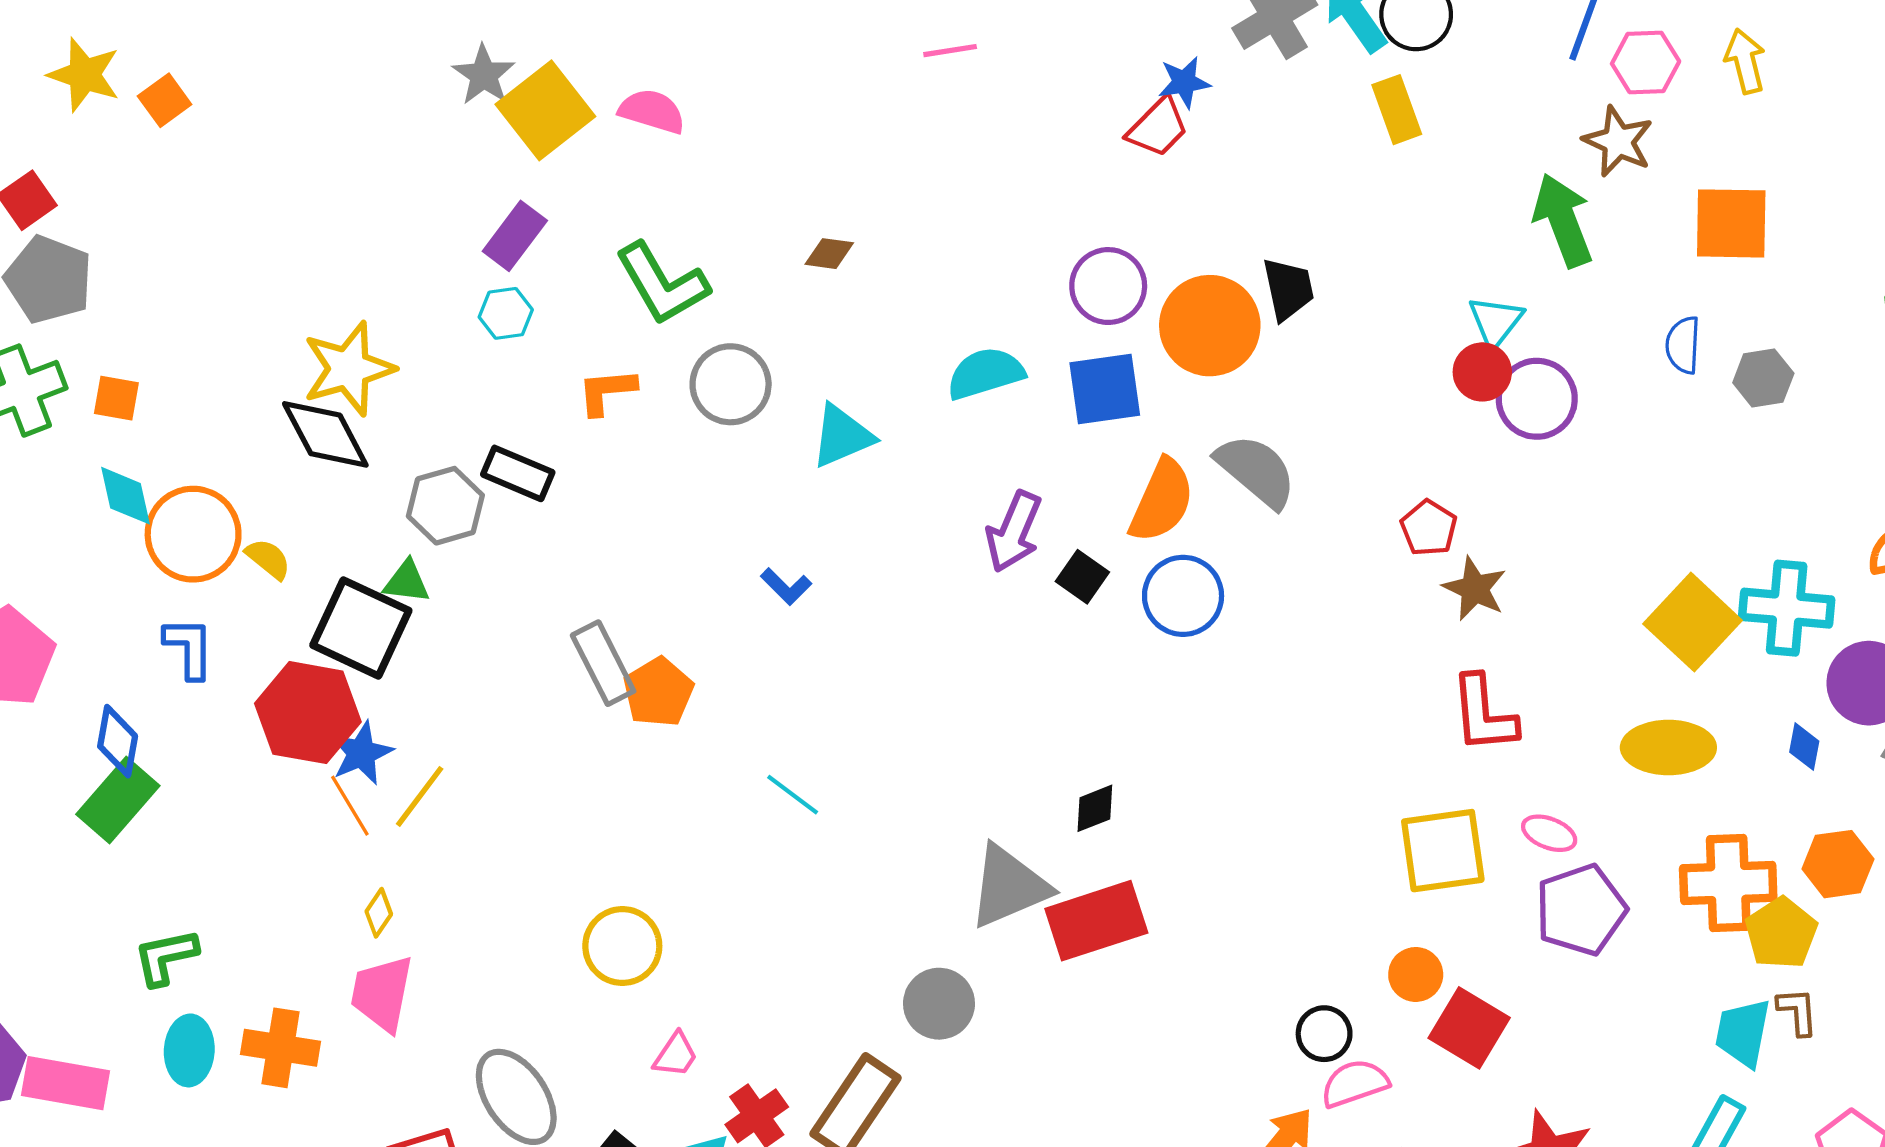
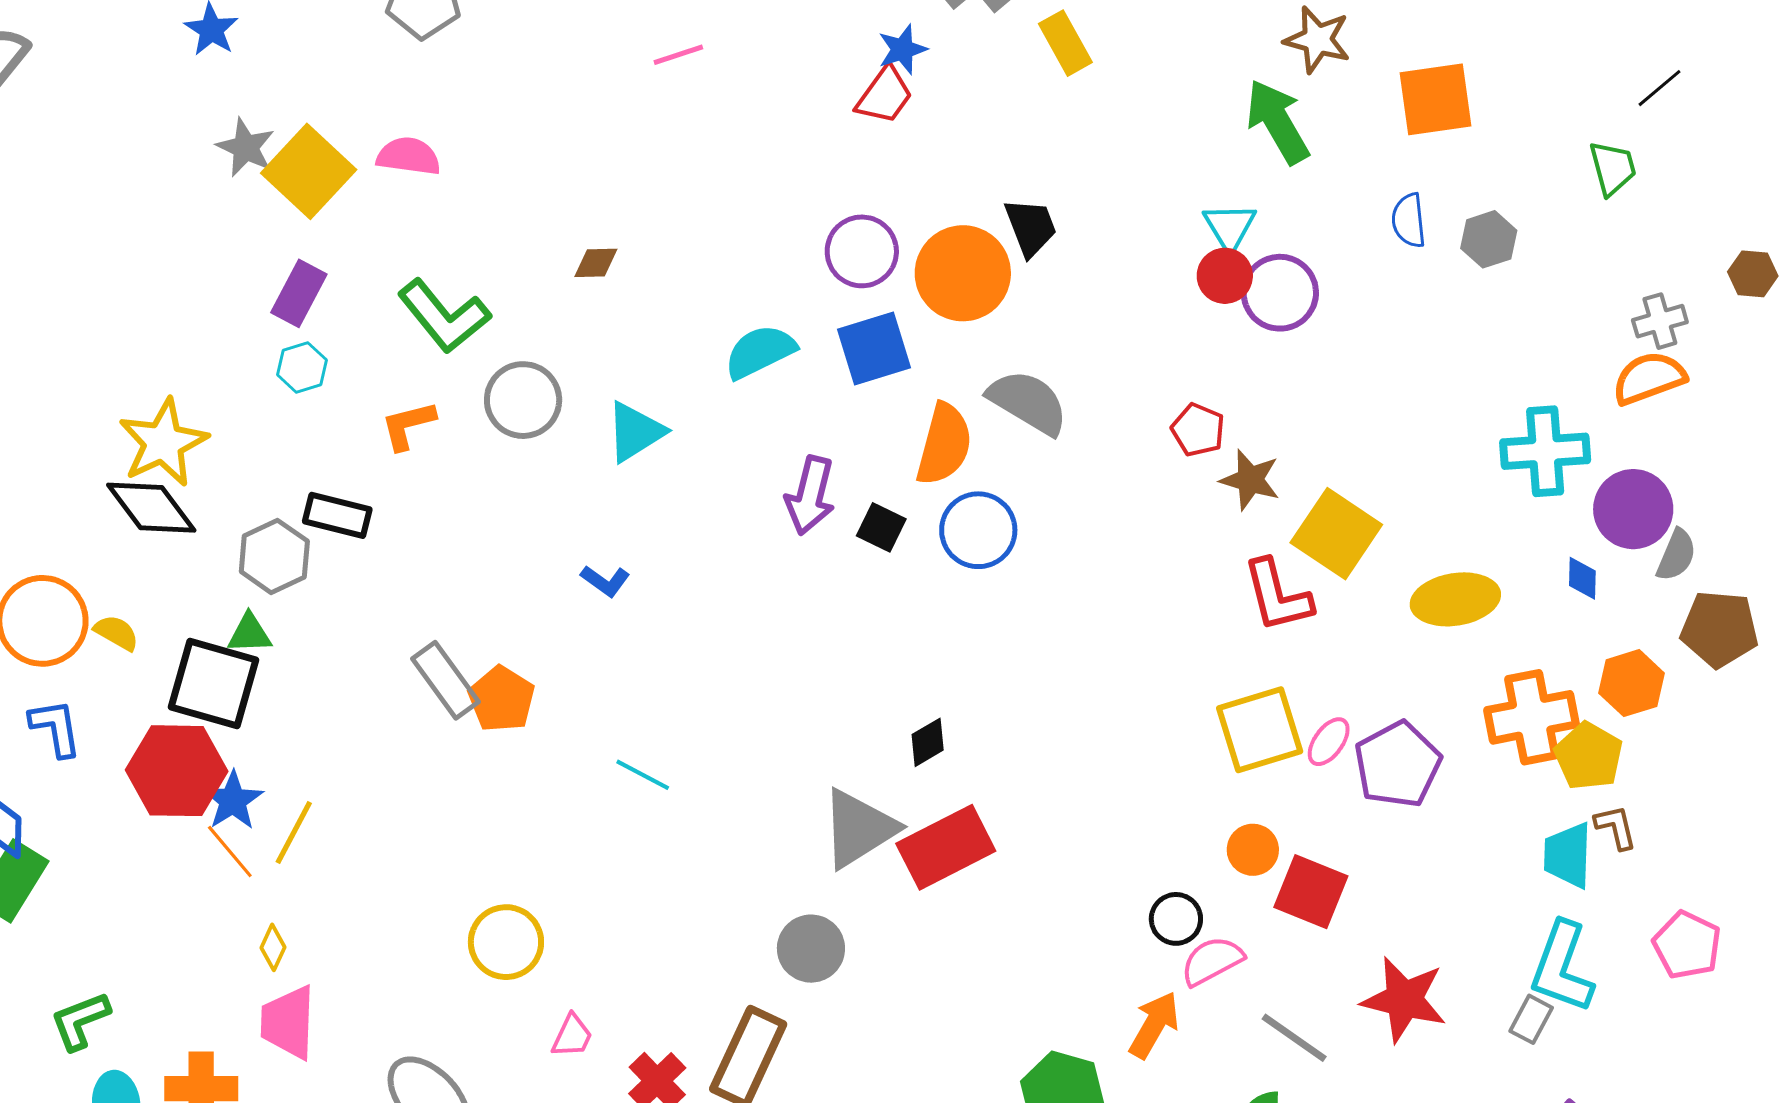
yellow rectangle: (1397, 110) -> (1065, 43), moved
yellow square: (1693, 622) -> (1336, 534), moved
pink ellipse: (1549, 833) -> (1329, 742), moved, turned -66

